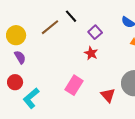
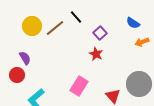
yellow circle: (16, 35) -> (32, 26), moved
red circle: (15, 82) -> (17, 75), moved

